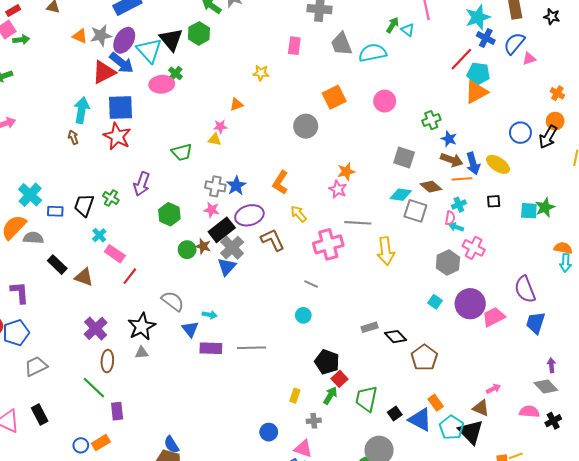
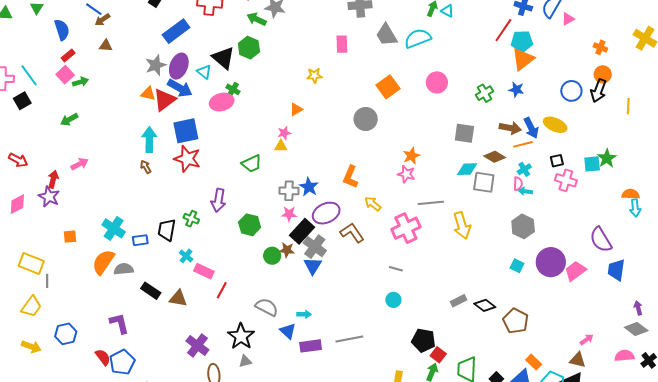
orange triangle: (80, 36) -> (148, 94), moved
cyan triangle: (149, 50) -> (204, 72), size x0.6
blue star: (449, 139) -> (516, 90), moved
pink cross: (474, 248) -> (566, 180), moved

